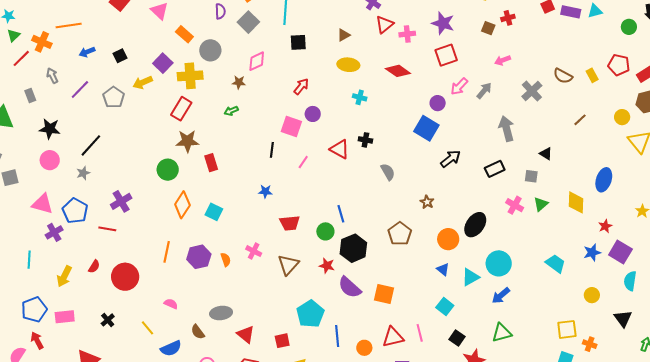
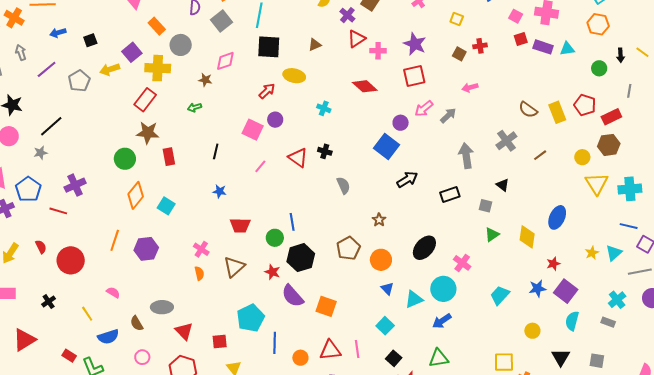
black square: (298, 42) -> (269, 47), size x1.4
yellow ellipse: (348, 65) -> (294, 76), moved
yellow rectangle: (592, 75) -> (557, 112), size x1.5
gray cross: (532, 91) -> (506, 141), moved
black line: (272, 150) -> (216, 151), moved
pink cross: (515, 205) -> (462, 263), moved
orange circle: (448, 239) -> (381, 260), moved
orange semicircle: (226, 260) -> (199, 273), moved
cyan trapezoid: (555, 263) -> (500, 295), turned -90
red semicircle: (94, 266) -> (41, 247), turned -64

